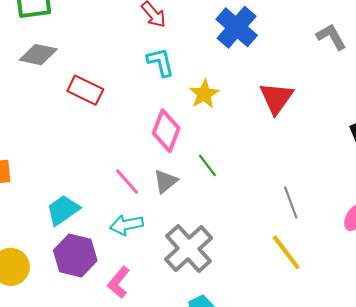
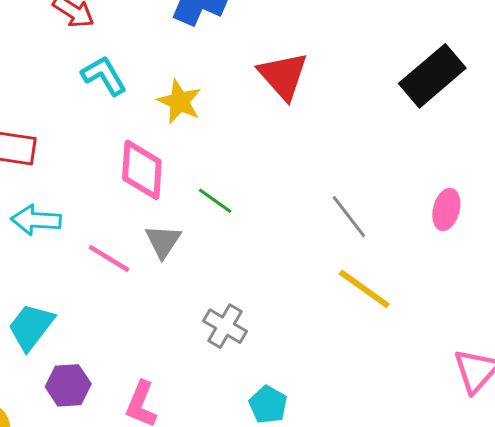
cyan arrow: (126, 225) -> (36, 220), moved, turned 32
gray cross: (189, 249) -> (225, 326), size x0.6
purple hexagon: (75, 255) -> (68, 385), size x0.7

